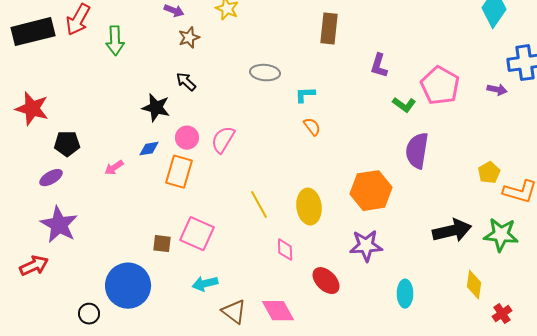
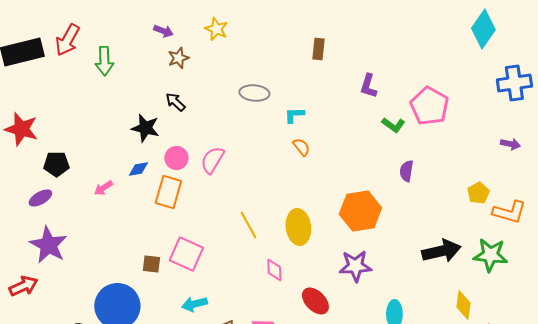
brown rectangle: (329, 29) -> (318, 49), size x0.7
purple arrow: (497, 90) -> (510, 144), moved
purple semicircle: (417, 151) -> (406, 171), size x0.6

